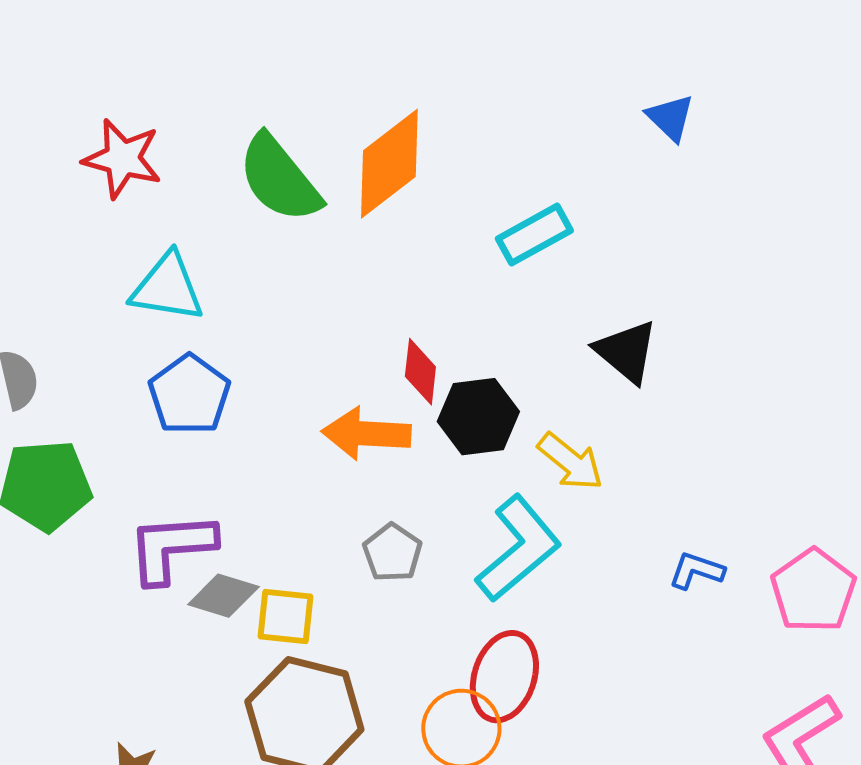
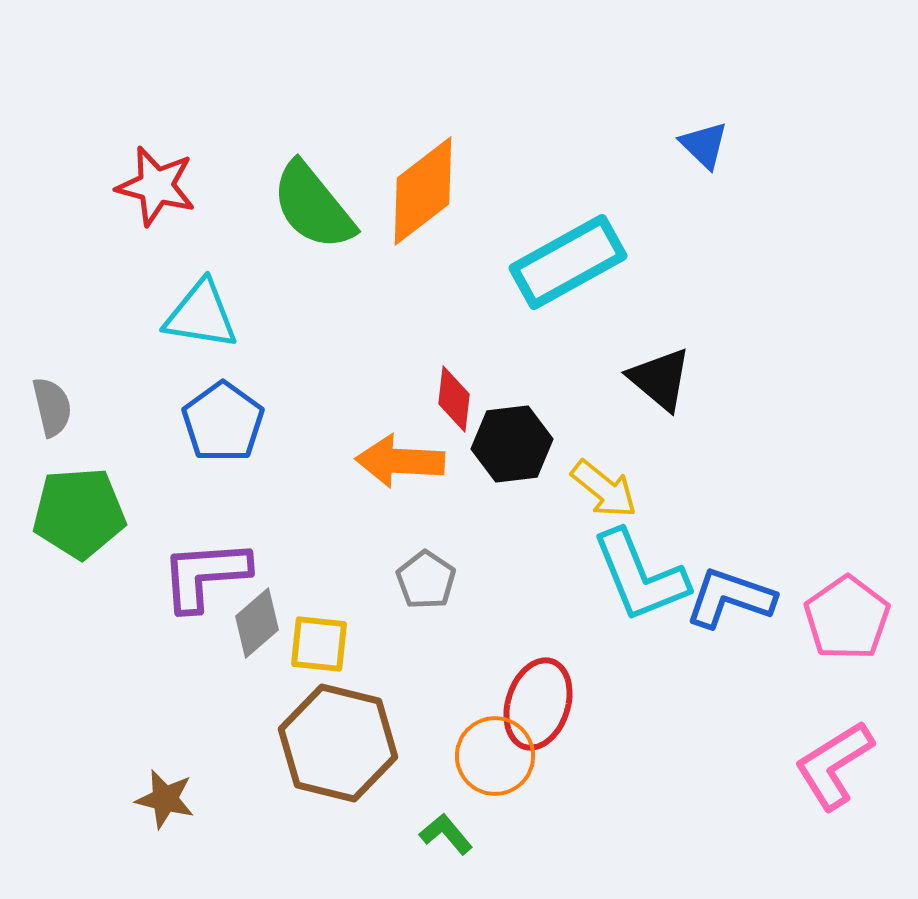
cyan rectangle: (534, 235) -> (568, 262), size x1.5
cyan L-shape: (518, 549) -> (640, 576), moved, turned 108
blue L-shape: (696, 571) -> (730, 598), size x1.6
gray diamond: (223, 596) -> (257, 623), turned -58

